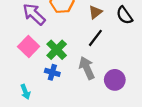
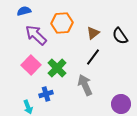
blue cross: (52, 72) -> (46, 94), moved, turned -32
purple circle: (115, 80) -> (121, 104), moved

